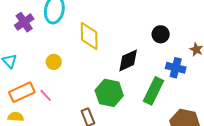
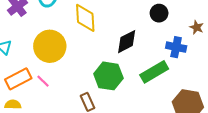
yellow circle: (54, 62) -> (50, 46), size x2.0
green rectangle: (154, 91) -> (154, 72), turned 36

